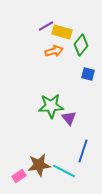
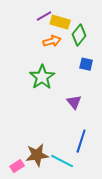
green star: (51, 106) -> (42, 77), moved, turned -30
purple triangle: (69, 118) -> (74, 102), moved

